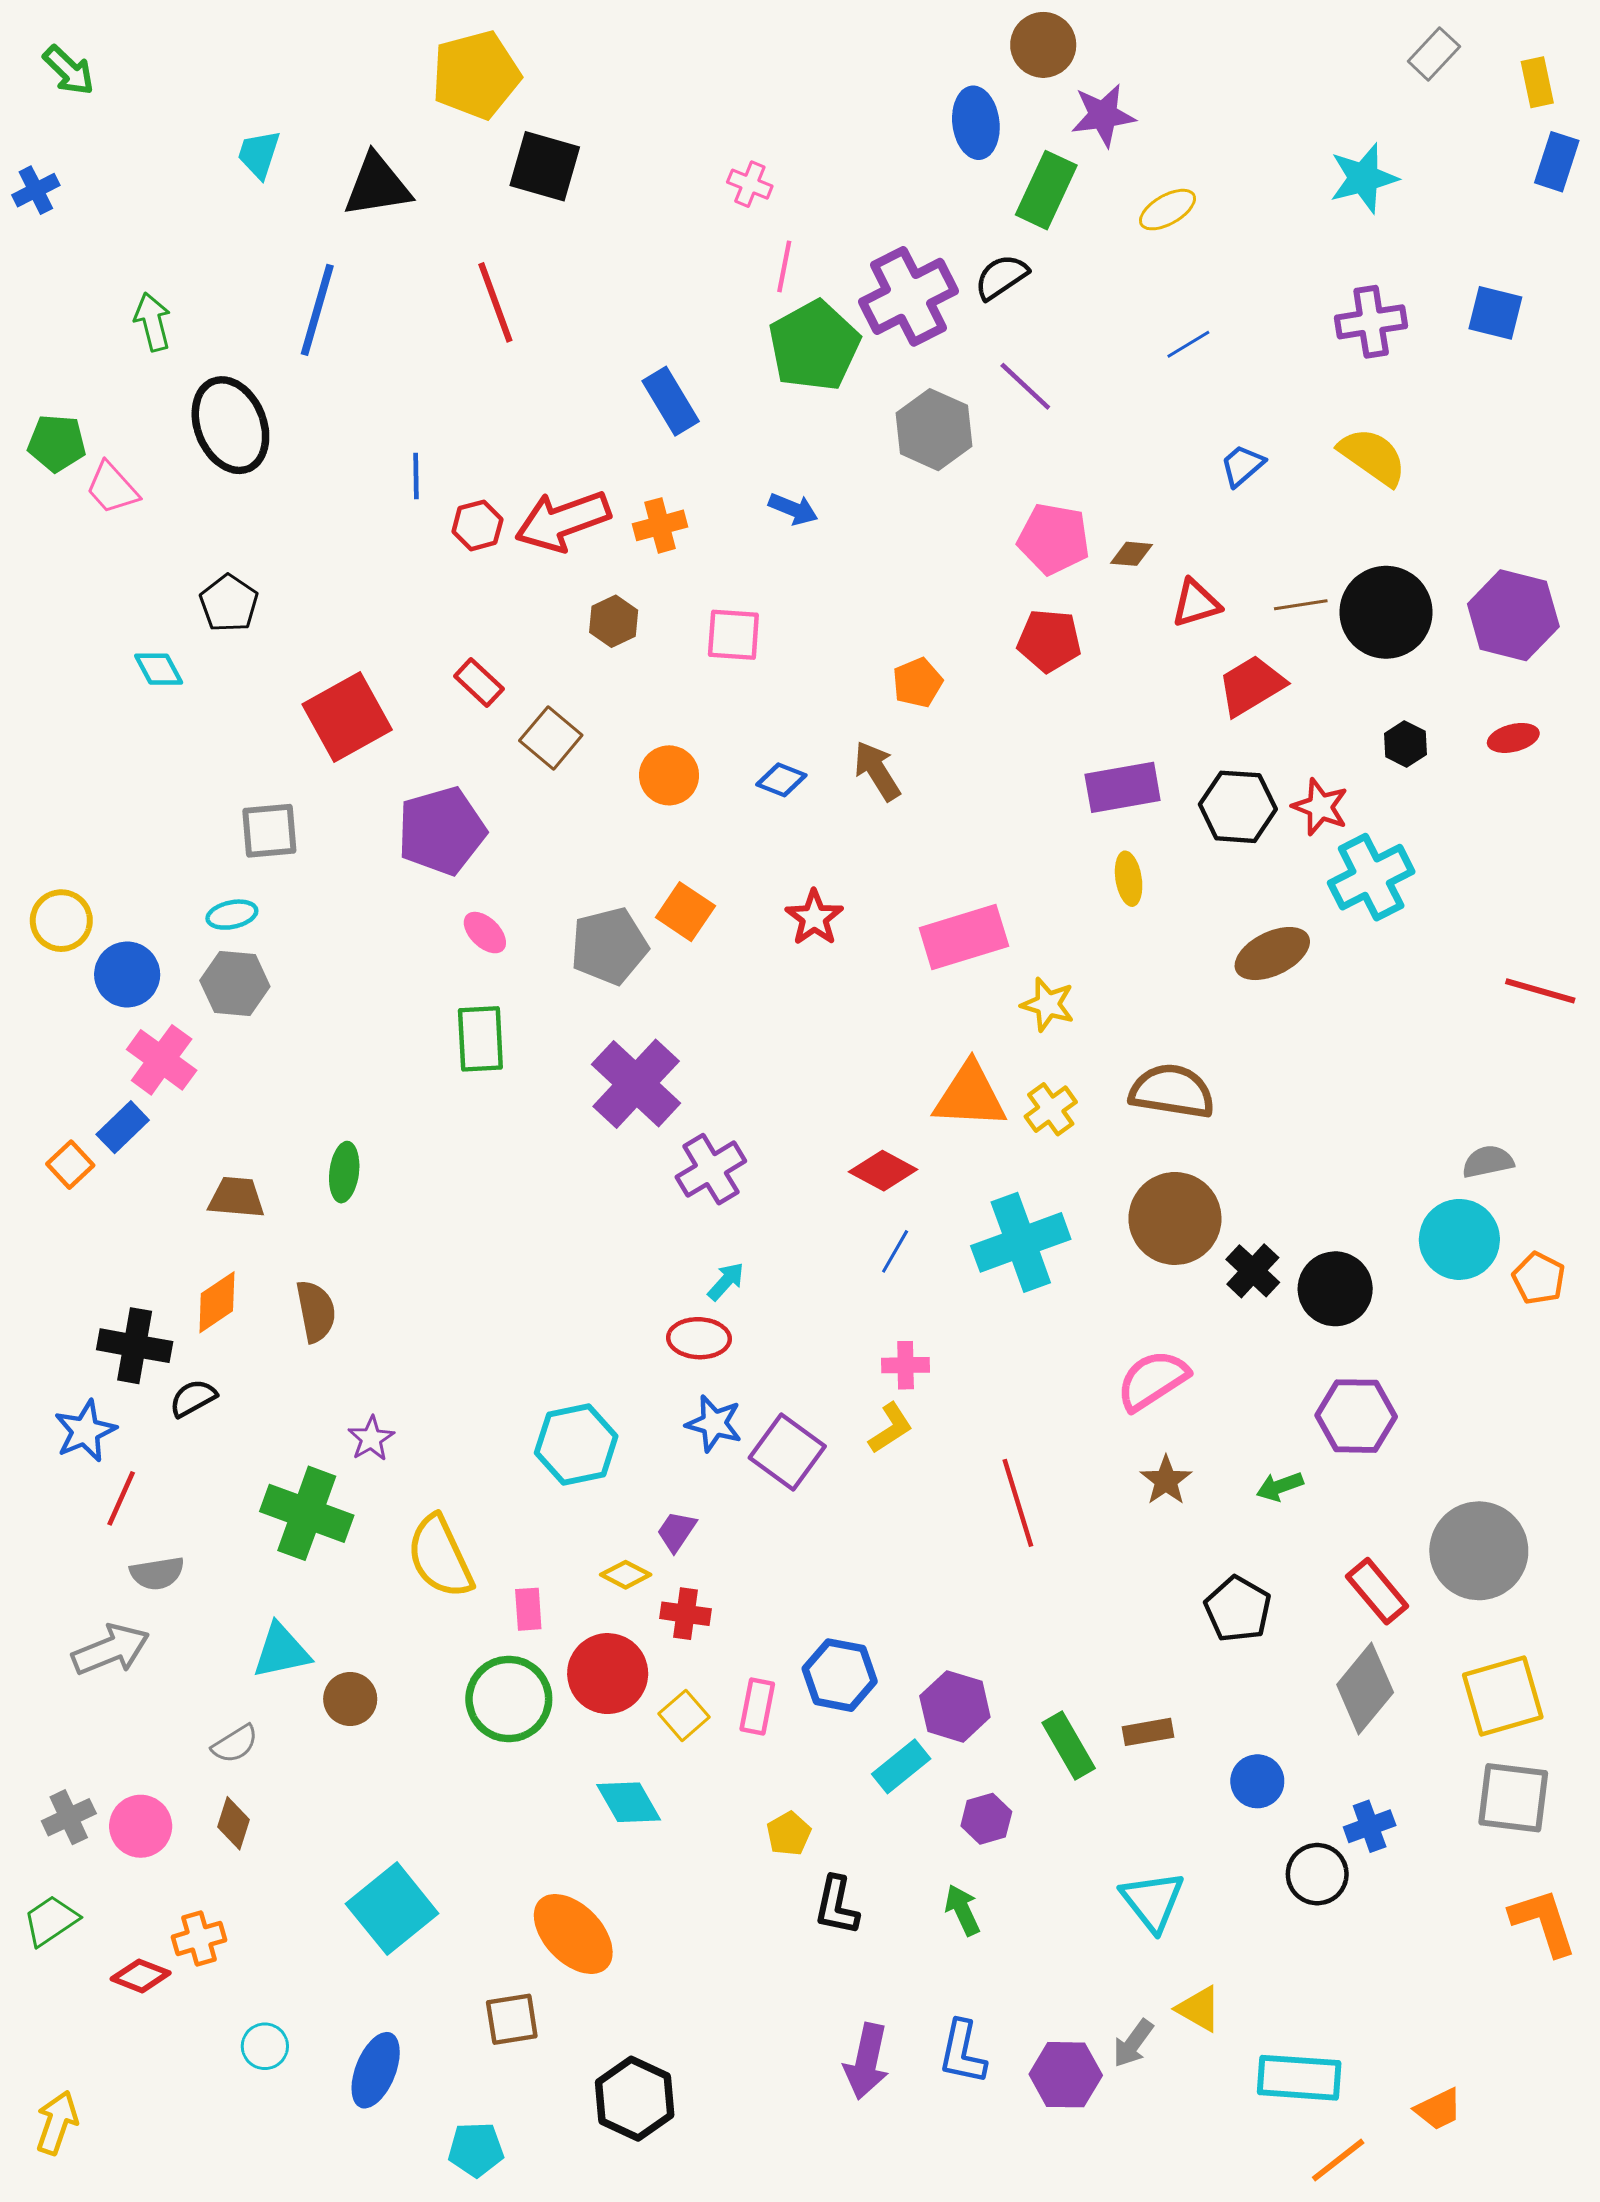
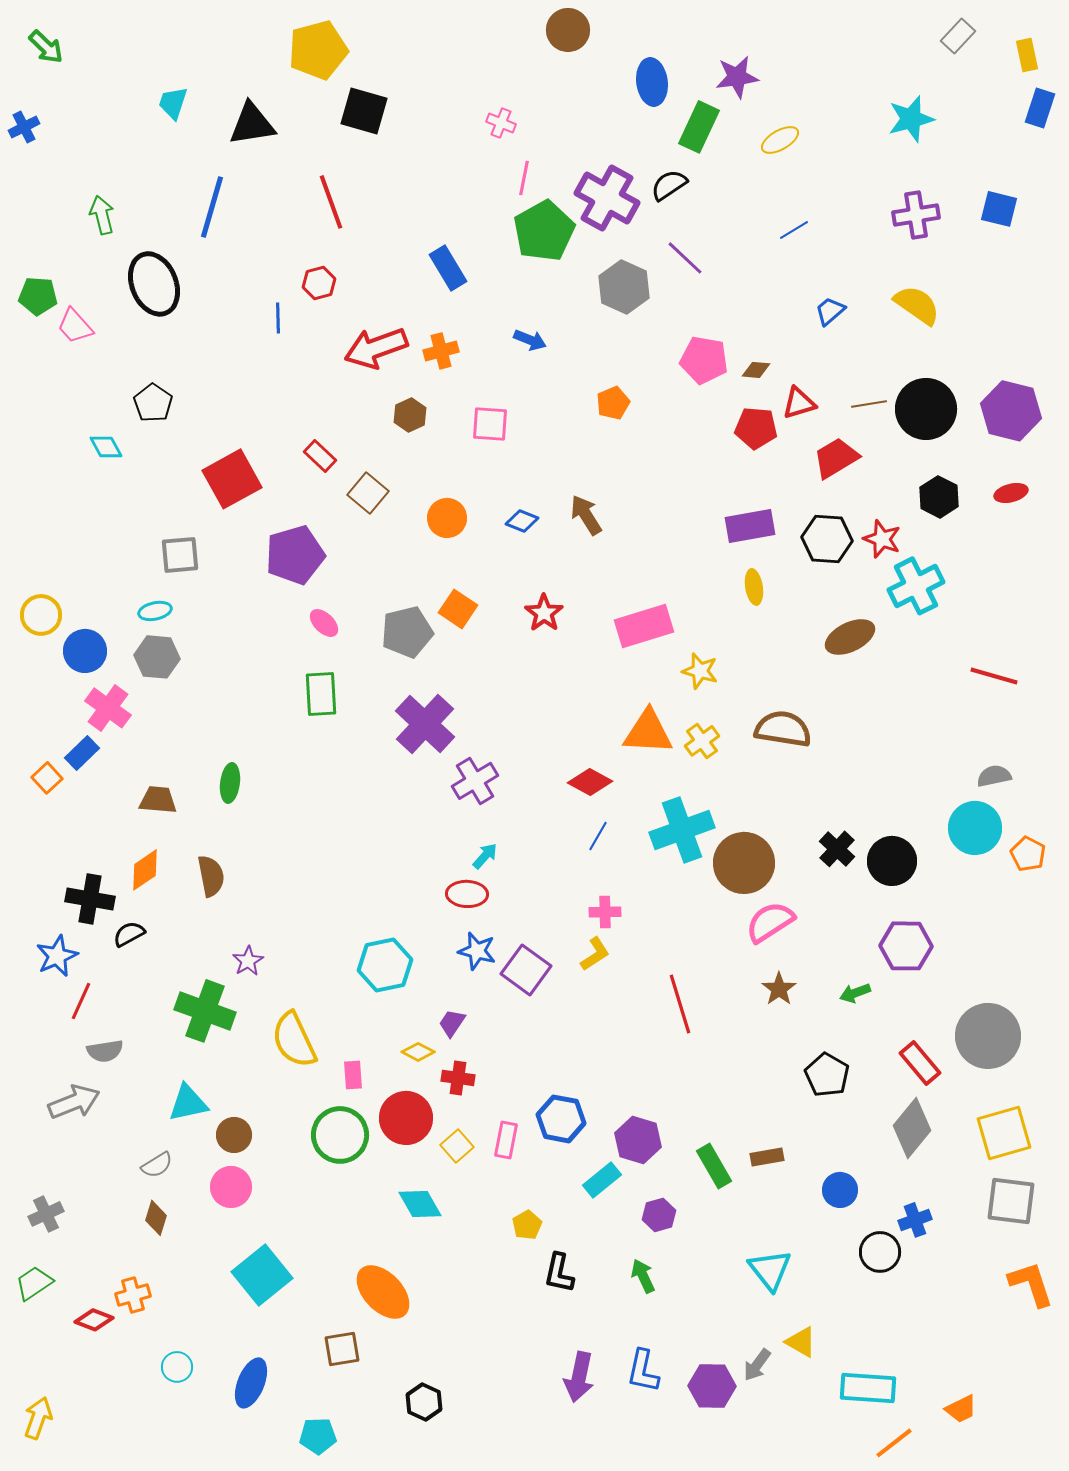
brown circle: (1043, 45) -> (568, 30), moved
purple cross: (909, 296) -> (607, 198), turned -34
red hexagon: (477, 525) -> (319, 283), moved
red pentagon: (1049, 641) -> (756, 428), moved
orange pentagon: (918, 683) -> (613, 403), moved
black hexagon: (1405, 744) -> (939, 497), size x1.4
red line: (1540, 991) -> (994, 676), moved
brown circle: (1175, 1218) -> (744, 863), moved
pink circle: (141, 1826) -> (231, 1187), moved
black hexagon: (635, 2099) -> (424, 1402), size x0.7

